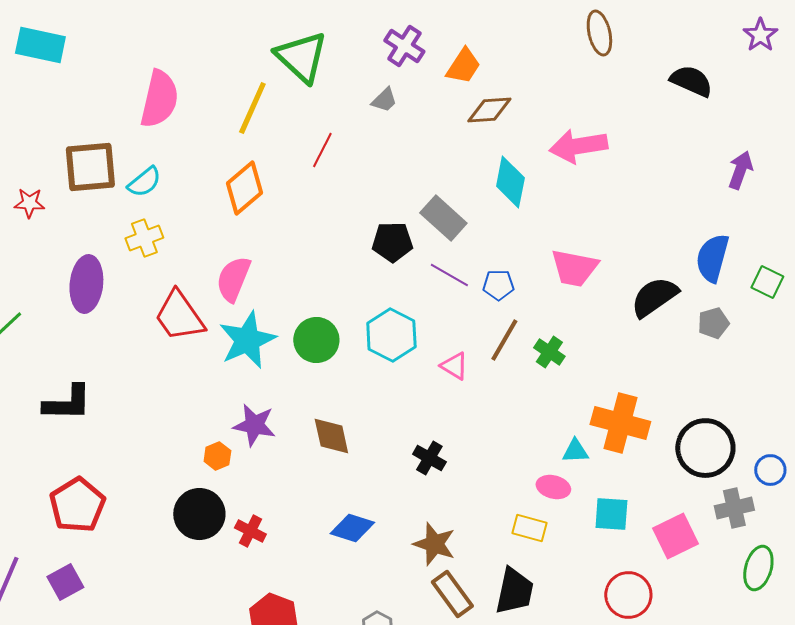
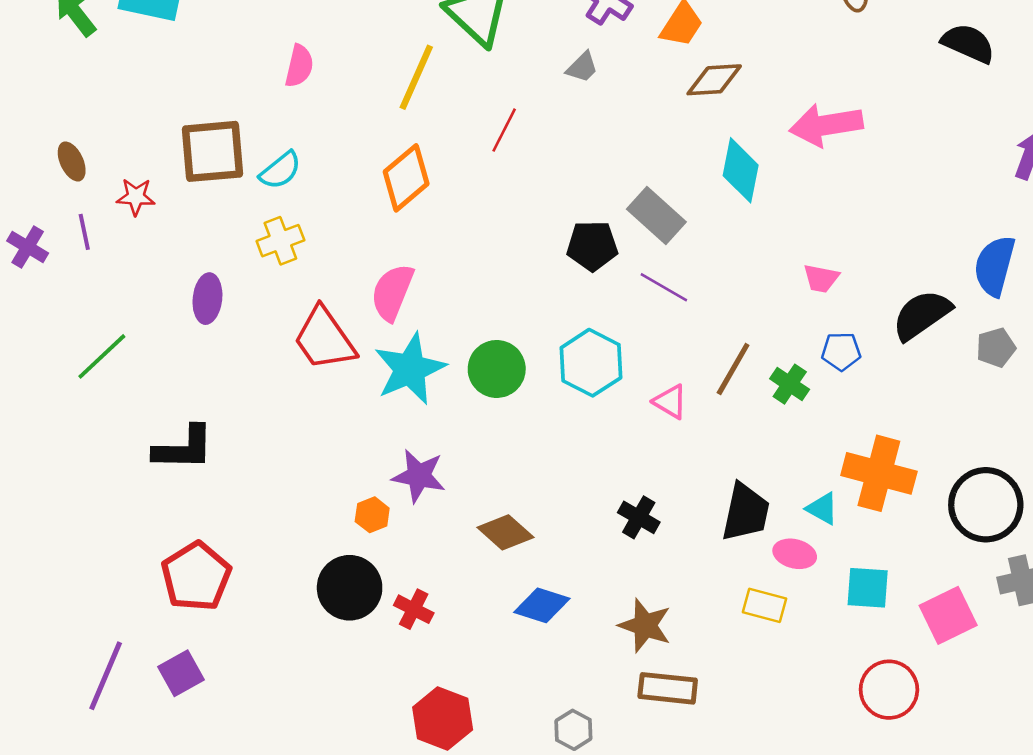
pink semicircle: (159, 99) -> (299, 66), size x0.6
pink trapezoid: (574, 268) -> (821, 278), size x0.6
purple ellipse: (86, 284) -> (207, 299), size x0.7
blue pentagon: (498, 285) -> (841, 351), moved
brown diamond: (331, 436) -> (505, 532), moved, turned -36
cyan triangle: (575, 451) -> (822, 509), turned 32
black trapezoid: (514, 591) -> (746, 512), moved
brown rectangle: (452, 594) -> (668, 688), turned -48

